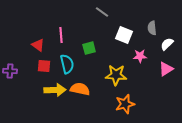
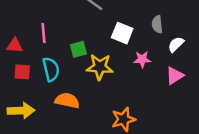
red triangle: (38, 45) -> (15, 46), turned -32
yellow star: (116, 75) -> (100, 67), moved
yellow arrow: (55, 90) -> (21, 111), moved

